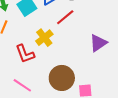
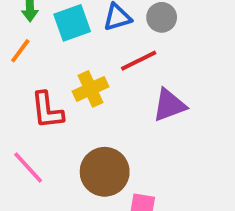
purple triangle: (98, 43) -> (169, 105), moved

